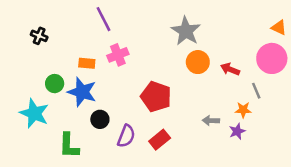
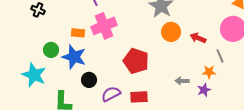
pink cross: (118, 55) -> (104, 26), size x1.4
purple semicircle: (126, 136) -> (111, 94), turned -138
red rectangle: (160, 140) -> (139, 97), turned 36

